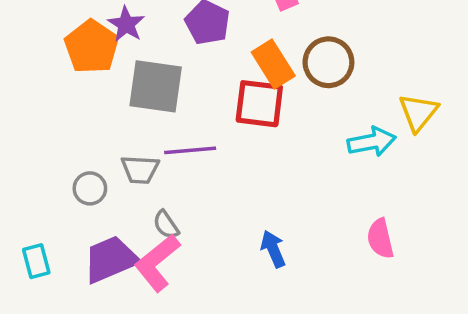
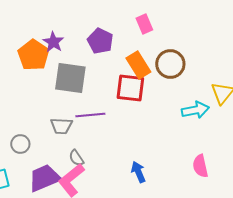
gray circle: (90, 188) -> (20, 144), moved

